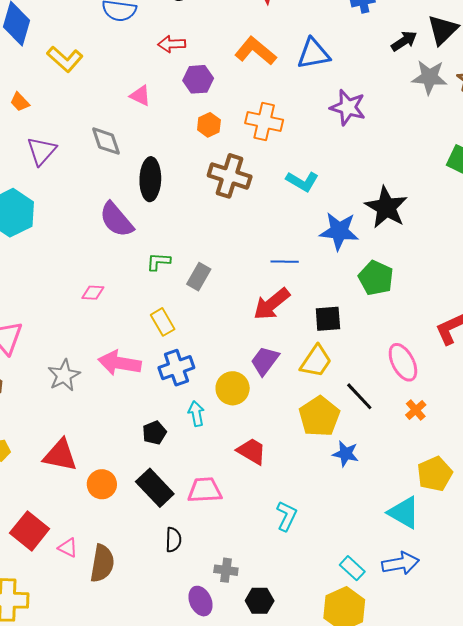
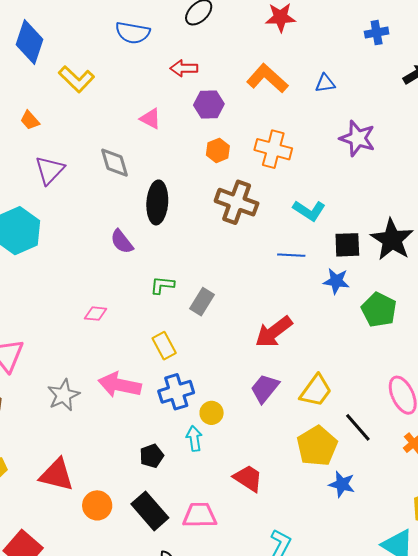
blue triangle: (313, 54) -> (325, 83), size x0.6
purple semicircle: (116, 220) -> (122, 242), size x0.7
blue star: (339, 231) -> (336, 281), moved, size x0.7
blue line: (285, 262) -> (291, 255), moved
black square: (328, 319) -> (347, 245), moved
yellow circle: (233, 388) -> (212, 413), moved, size x0.7

